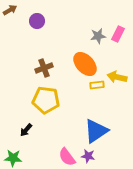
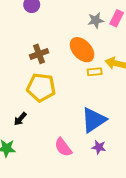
purple star: (88, 156) -> (99, 147), moved

